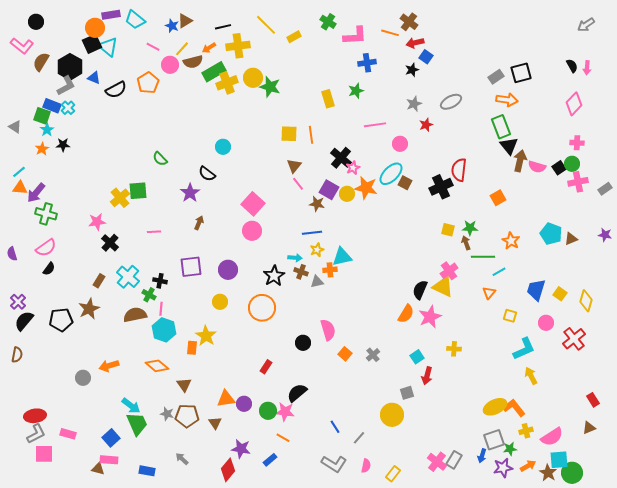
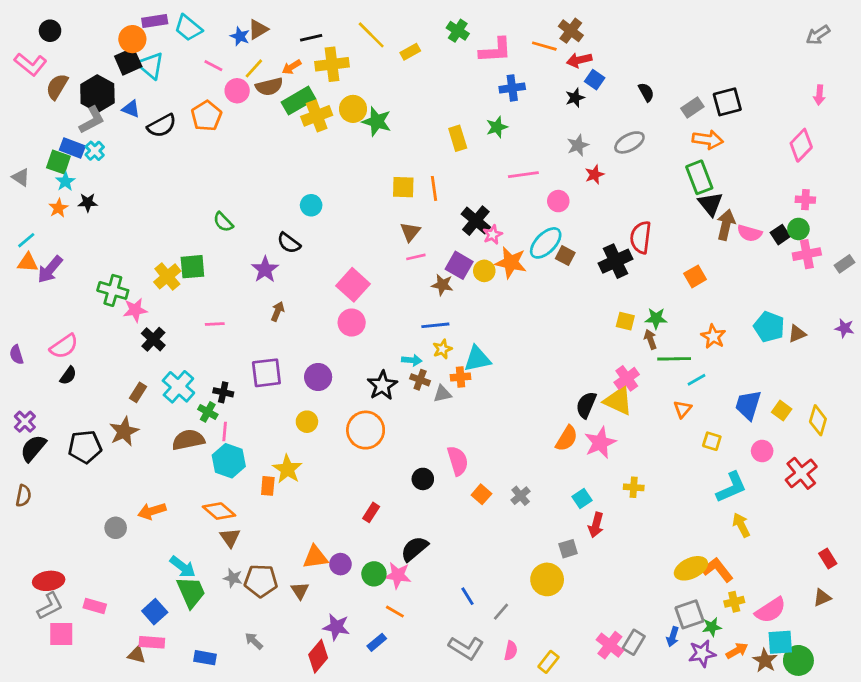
black semicircle: (572, 66) -> (646, 92), moved
pink line: (298, 184) -> (416, 257), turned -64
green cross: (46, 214) -> (113, 290), moved
brown triangle: (184, 385) -> (230, 538), moved

